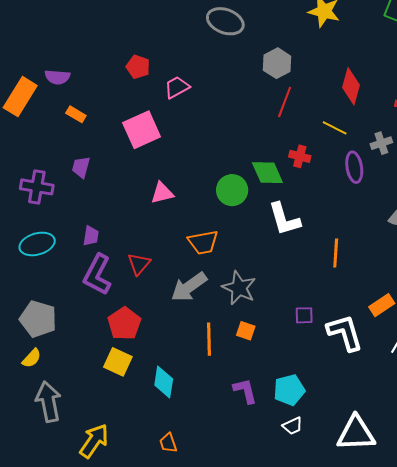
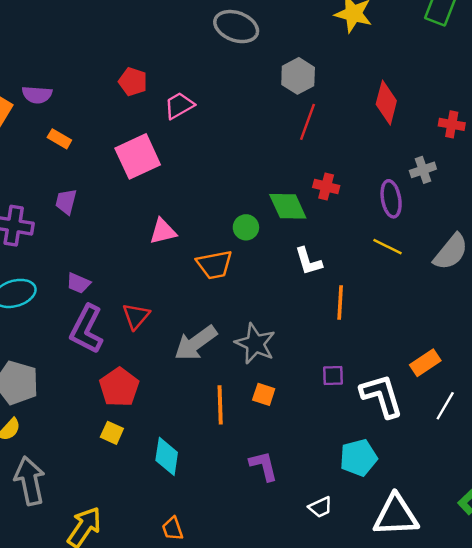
yellow line: (335, 128) -> (387, 247), moved
green circle: (232, 190) -> (246, 227), size x0.7
white L-shape: (284, 219) -> (308, 261), size x0.7
purple trapezoid: (91, 236) -> (78, 283), turned 105
orange trapezoid: (203, 242) -> (214, 265), moved
orange line: (336, 253) -> (340, 303), moved
yellow square: (118, 362) -> (112, 433), size x0.7
cyan pentagon: (289, 390) -> (358, 458), moved

